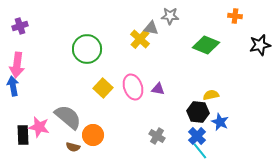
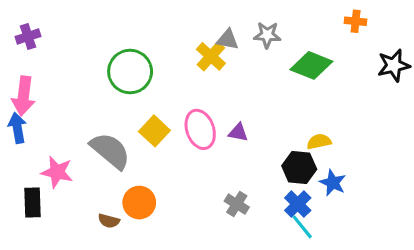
gray star: (170, 16) -> (267, 35), moved
gray semicircle: (68, 117) -> (110, 151), moved
pink star: (39, 127) -> (57, 172), moved

